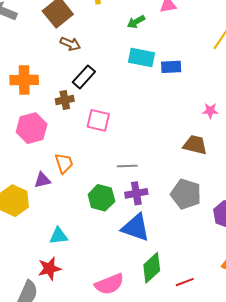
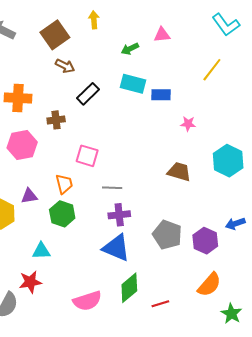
black rectangle: (84, 77) -> (88, 94), moved
pink star: (210, 111) -> (188, 124), moved
pink square: (98, 120) -> (87, 156), moved
orange trapezoid: (64, 163) -> (64, 184), moved
gray pentagon: (186, 194) -> (167, 235), moved
green hexagon: (101, 198) -> (62, 214), moved

